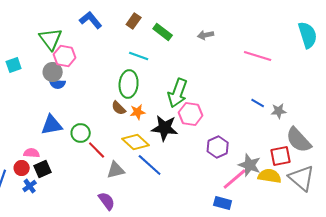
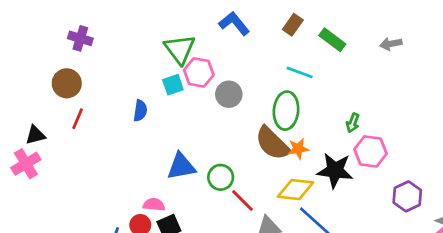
cyan square: (14, 65) -> (173, 85), moved
gray circle: (53, 72) -> (229, 94), moved
blue semicircle: (58, 84) -> (140, 111), moved, turned -84
green arrow: (178, 93) -> (353, 123), size x0.5
brown semicircle: (119, 108) -> (272, 143), size x1.8
yellow diamond: (136, 142) -> (296, 190), turned -36

